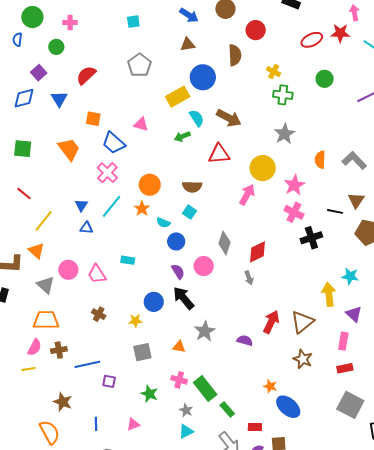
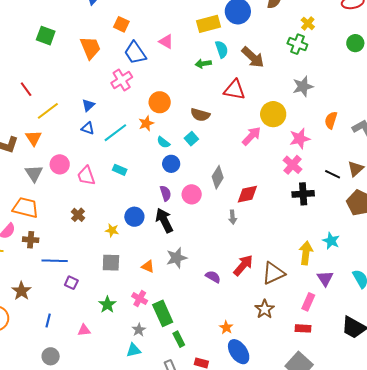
green cross: (283, 95) -> (297, 44), moved
red line: (24, 194) -> (26, 89), moved
cyan line: (112, 206) -> (115, 133), moved

